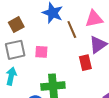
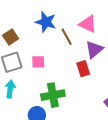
pink triangle: (94, 19) -> (88, 24), turned 42

